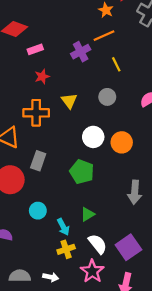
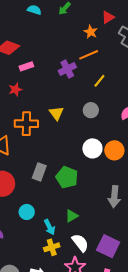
yellow line: (116, 64) -> (99, 81), turned 64
red star: (42, 77) -> (15, 90), moved
white circle: (93, 137) -> (92, 148), moved
orange circle: (122, 142) -> (114, 150), moved
gray rectangle: (38, 161) -> (39, 172), moved
purple square: (128, 247) -> (108, 246), turned -30

